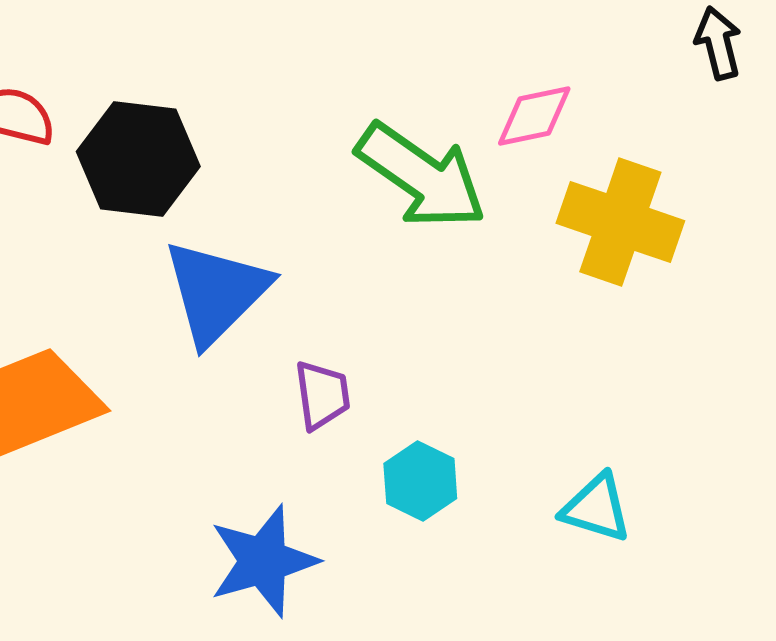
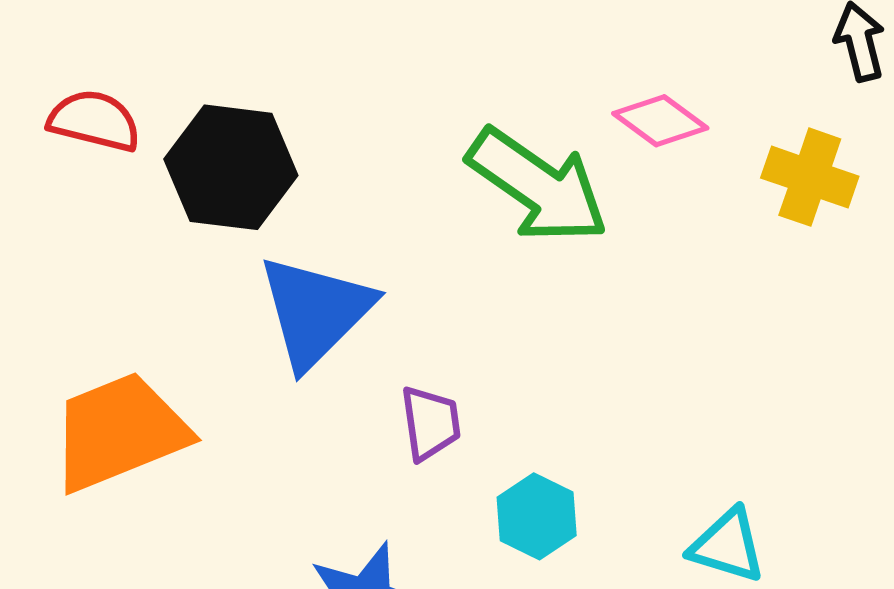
pink diamond: (534, 116) -> (660, 121), turned 48
yellow cross: (620, 222) -> (810, 177), moved, size x0.7

